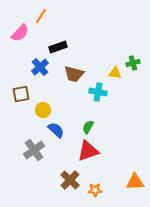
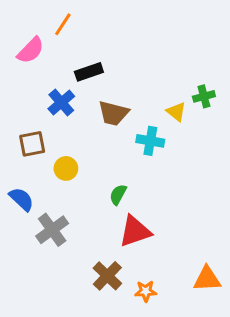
yellow triangle: (115, 73) -> (176, 112), turned 32
green semicircle: (88, 127) -> (118, 195), moved
blue semicircle: (56, 130) -> (21, 199), moved

